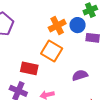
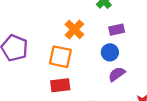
blue circle: (78, 25) -> (110, 52), moved
orange square: (52, 51) -> (60, 57), moved

